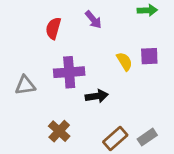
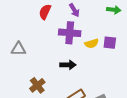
yellow semicircle: (124, 61) -> (92, 43), turned 96
purple cross: (69, 72) -> (70, 33), moved

